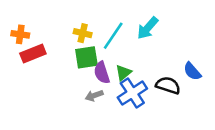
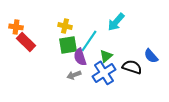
cyan line: (113, 36) -> (89, 41), moved
red rectangle: (33, 54) -> (26, 42), turned 66
green triangle: (123, 73) -> (106, 56), moved

